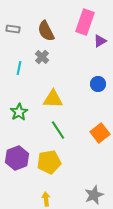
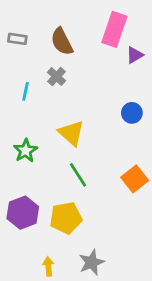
yellow triangle: (53, 99) -> (71, 133), turned 40
gray star: (94, 195) -> (91, 262), moved
yellow arrow: (46, 199) -> (48, 266), moved

